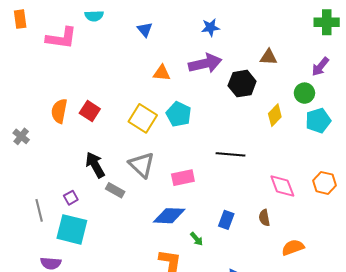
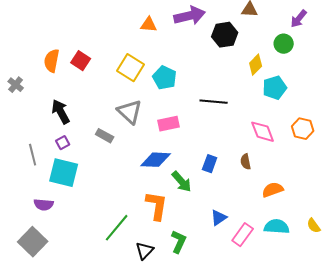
cyan pentagon: (179, 114) -> (165, 78), moved
cyan pentagon: (318, 121) -> (275, 88), moved
black arrow: (95, 165) -> (61, 112), moved
green arrow: (197, 239) -> (182, 182), size x1.6

